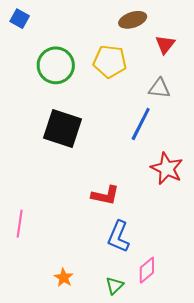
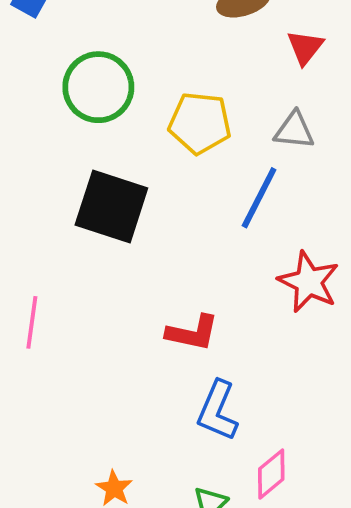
yellow pentagon: (110, 61) -> (200, 123), moved
pink line: (20, 224) -> (32, 322), moved

